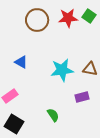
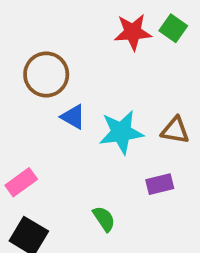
brown circle: (37, 20) -> (46, 74), moved
blue triangle: (21, 62) -> (73, 117), moved

